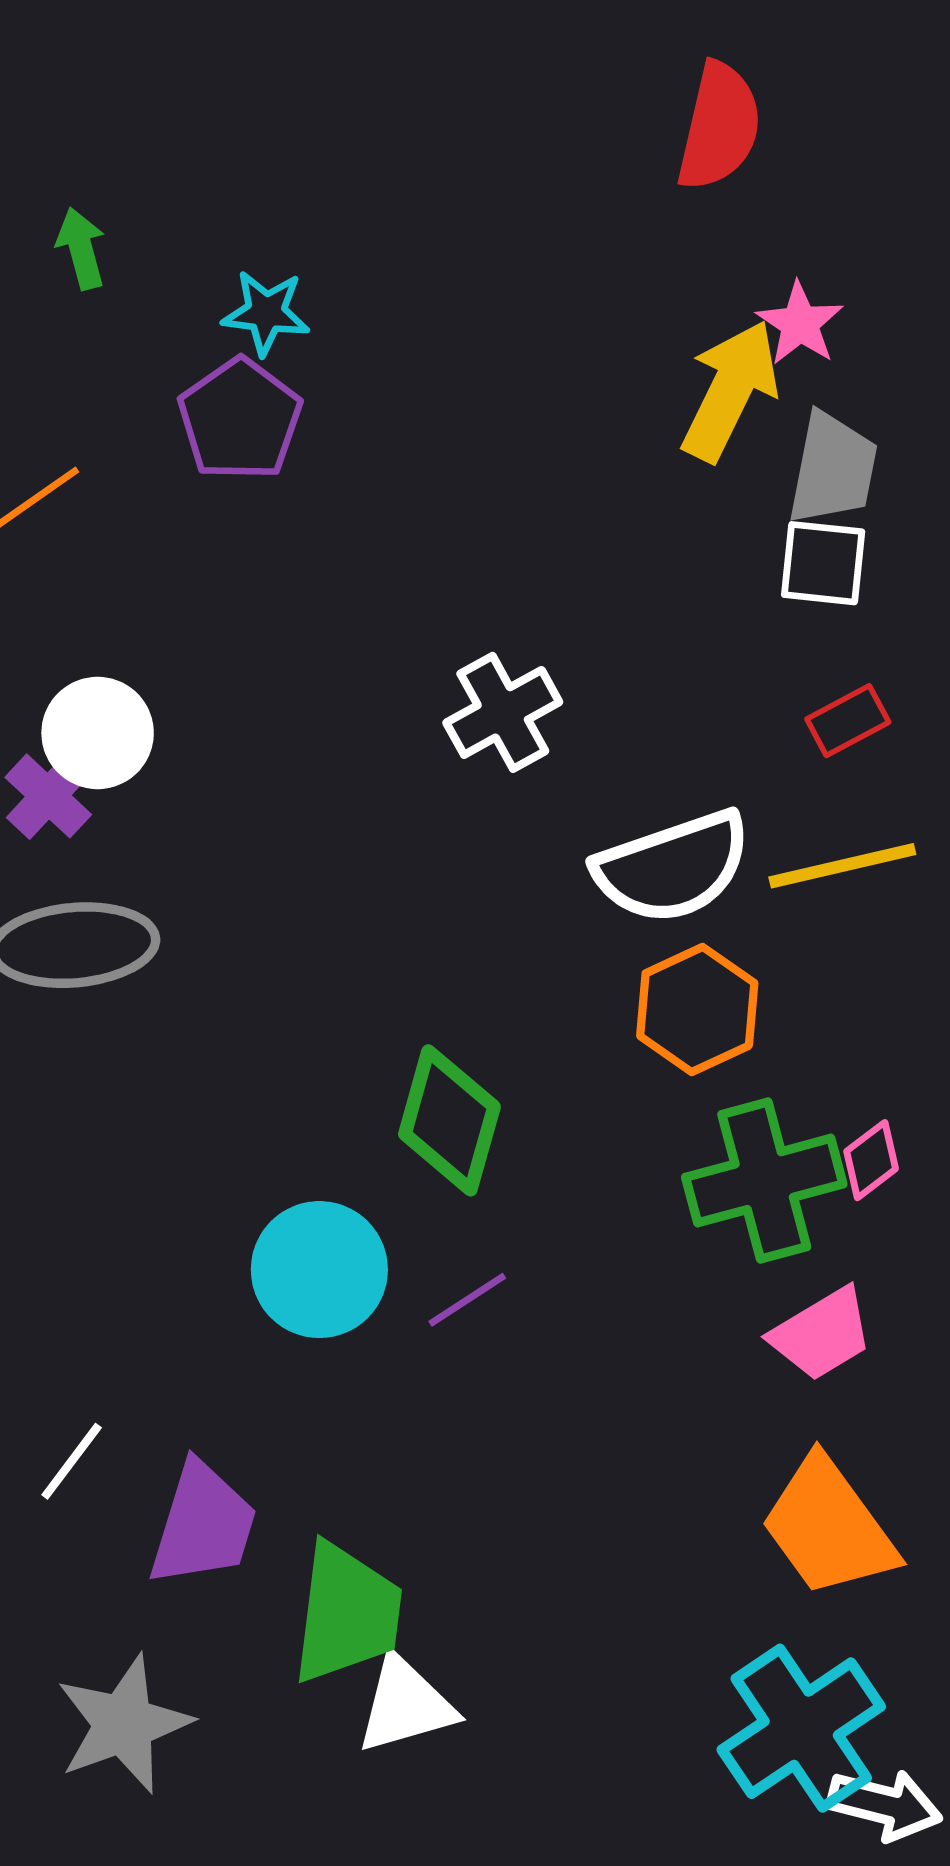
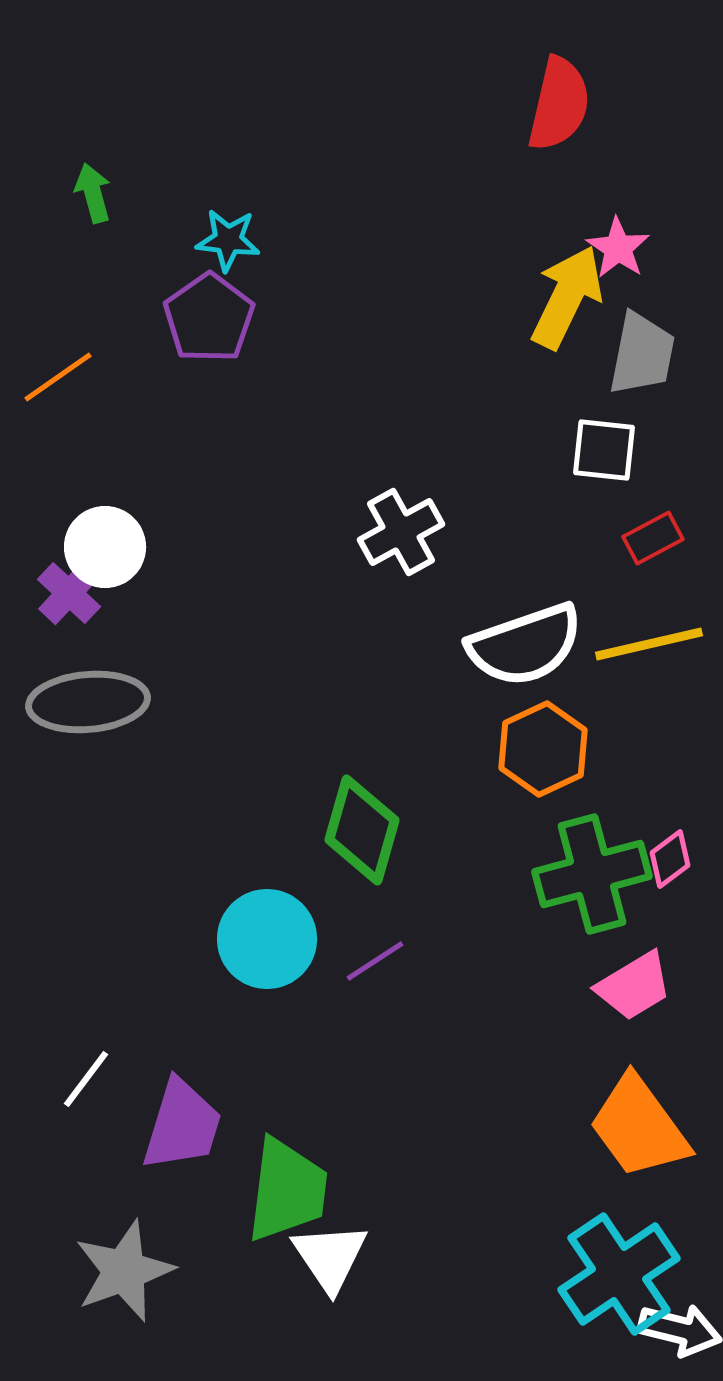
white square: (823, 563) -> (604, 450), moved
white triangle: (406, 1705) -> (330, 1257), turned -48

